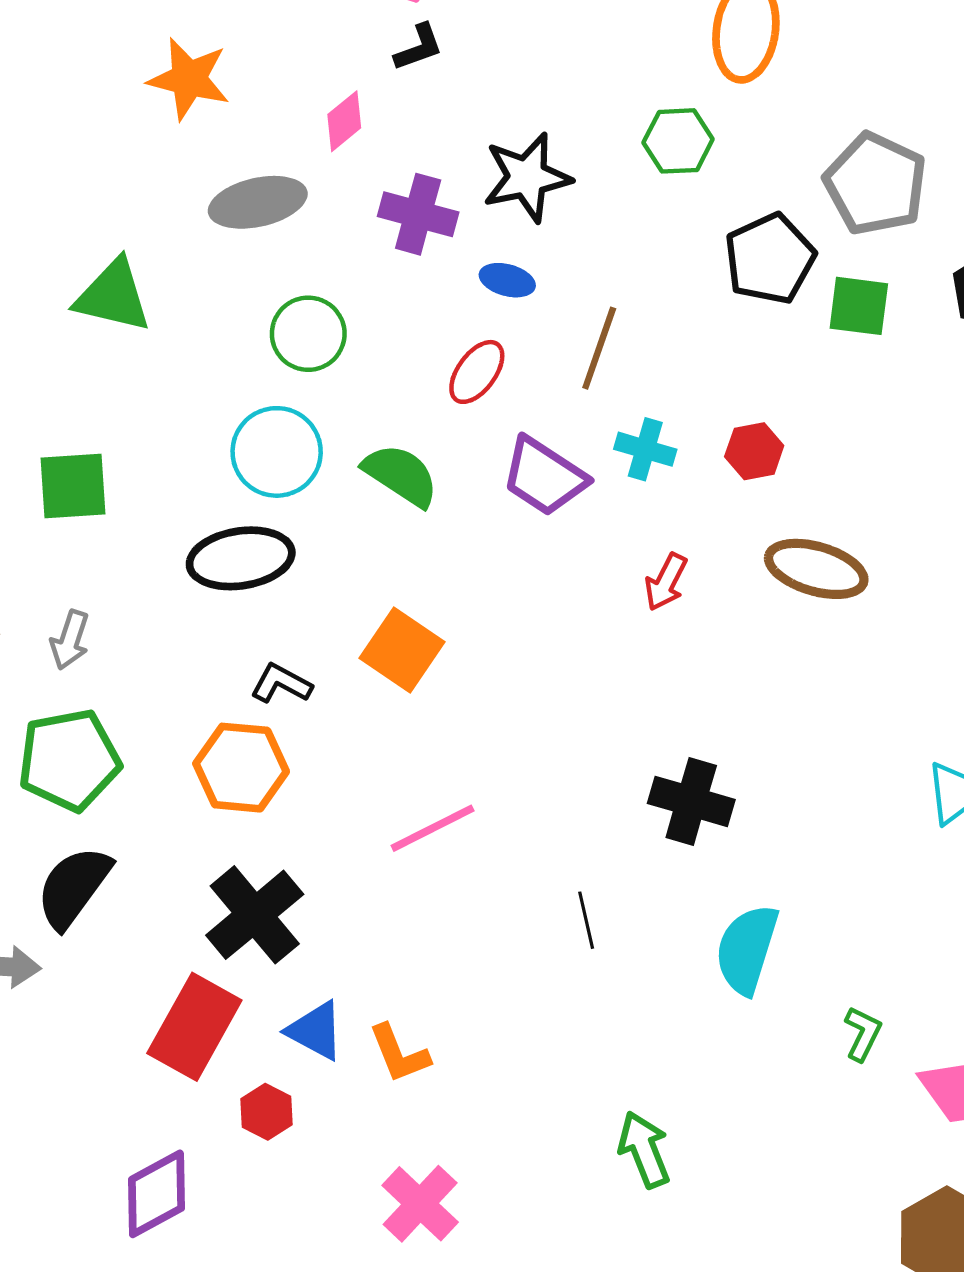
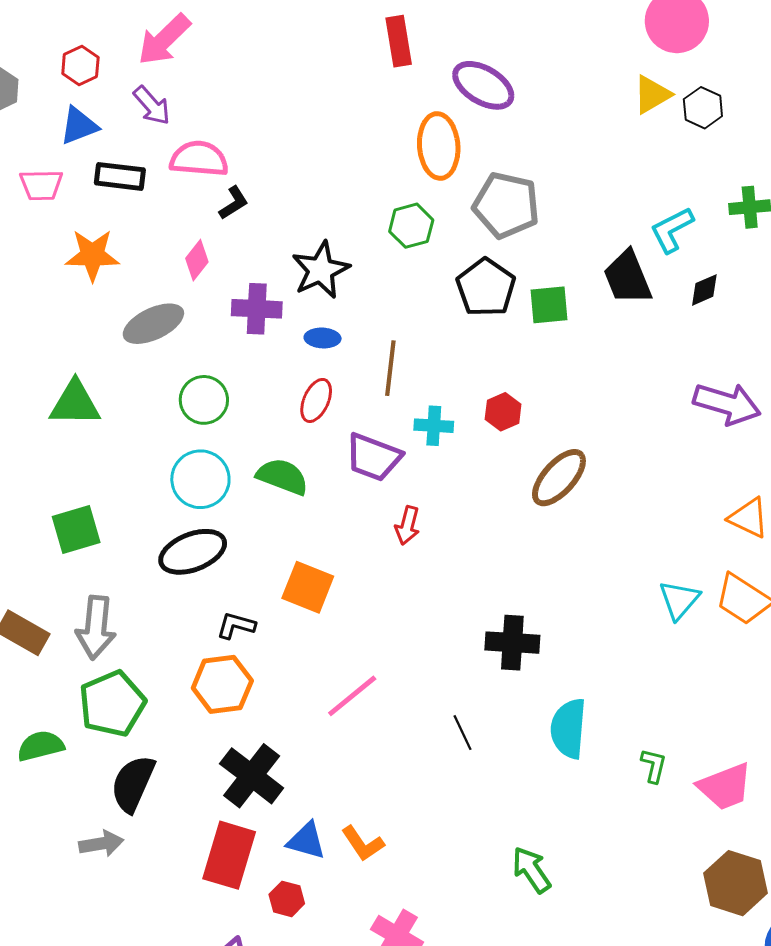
gray pentagon: (875, 184) -> (506, 205), moved
brown ellipse: (816, 569) -> (559, 478), turned -52
red arrow: (666, 582) -> (407, 525), moved
gray arrow: (70, 640) -> (96, 628), size x1.6

